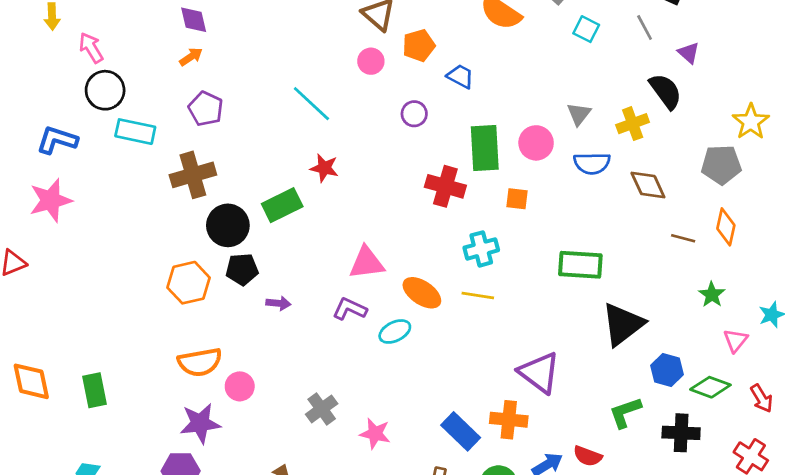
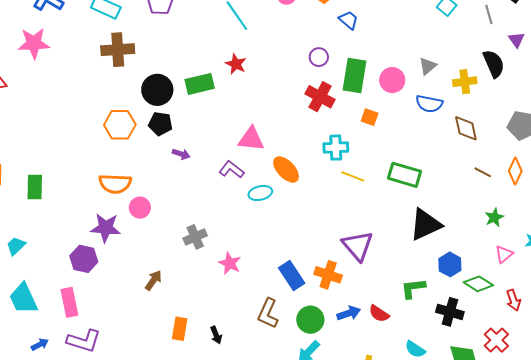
purple circle: (414, 114) -> (319, 57), moved
brown cross: (193, 175) -> (118, 50), moved
yellow line: (478, 295) -> (353, 176), moved

